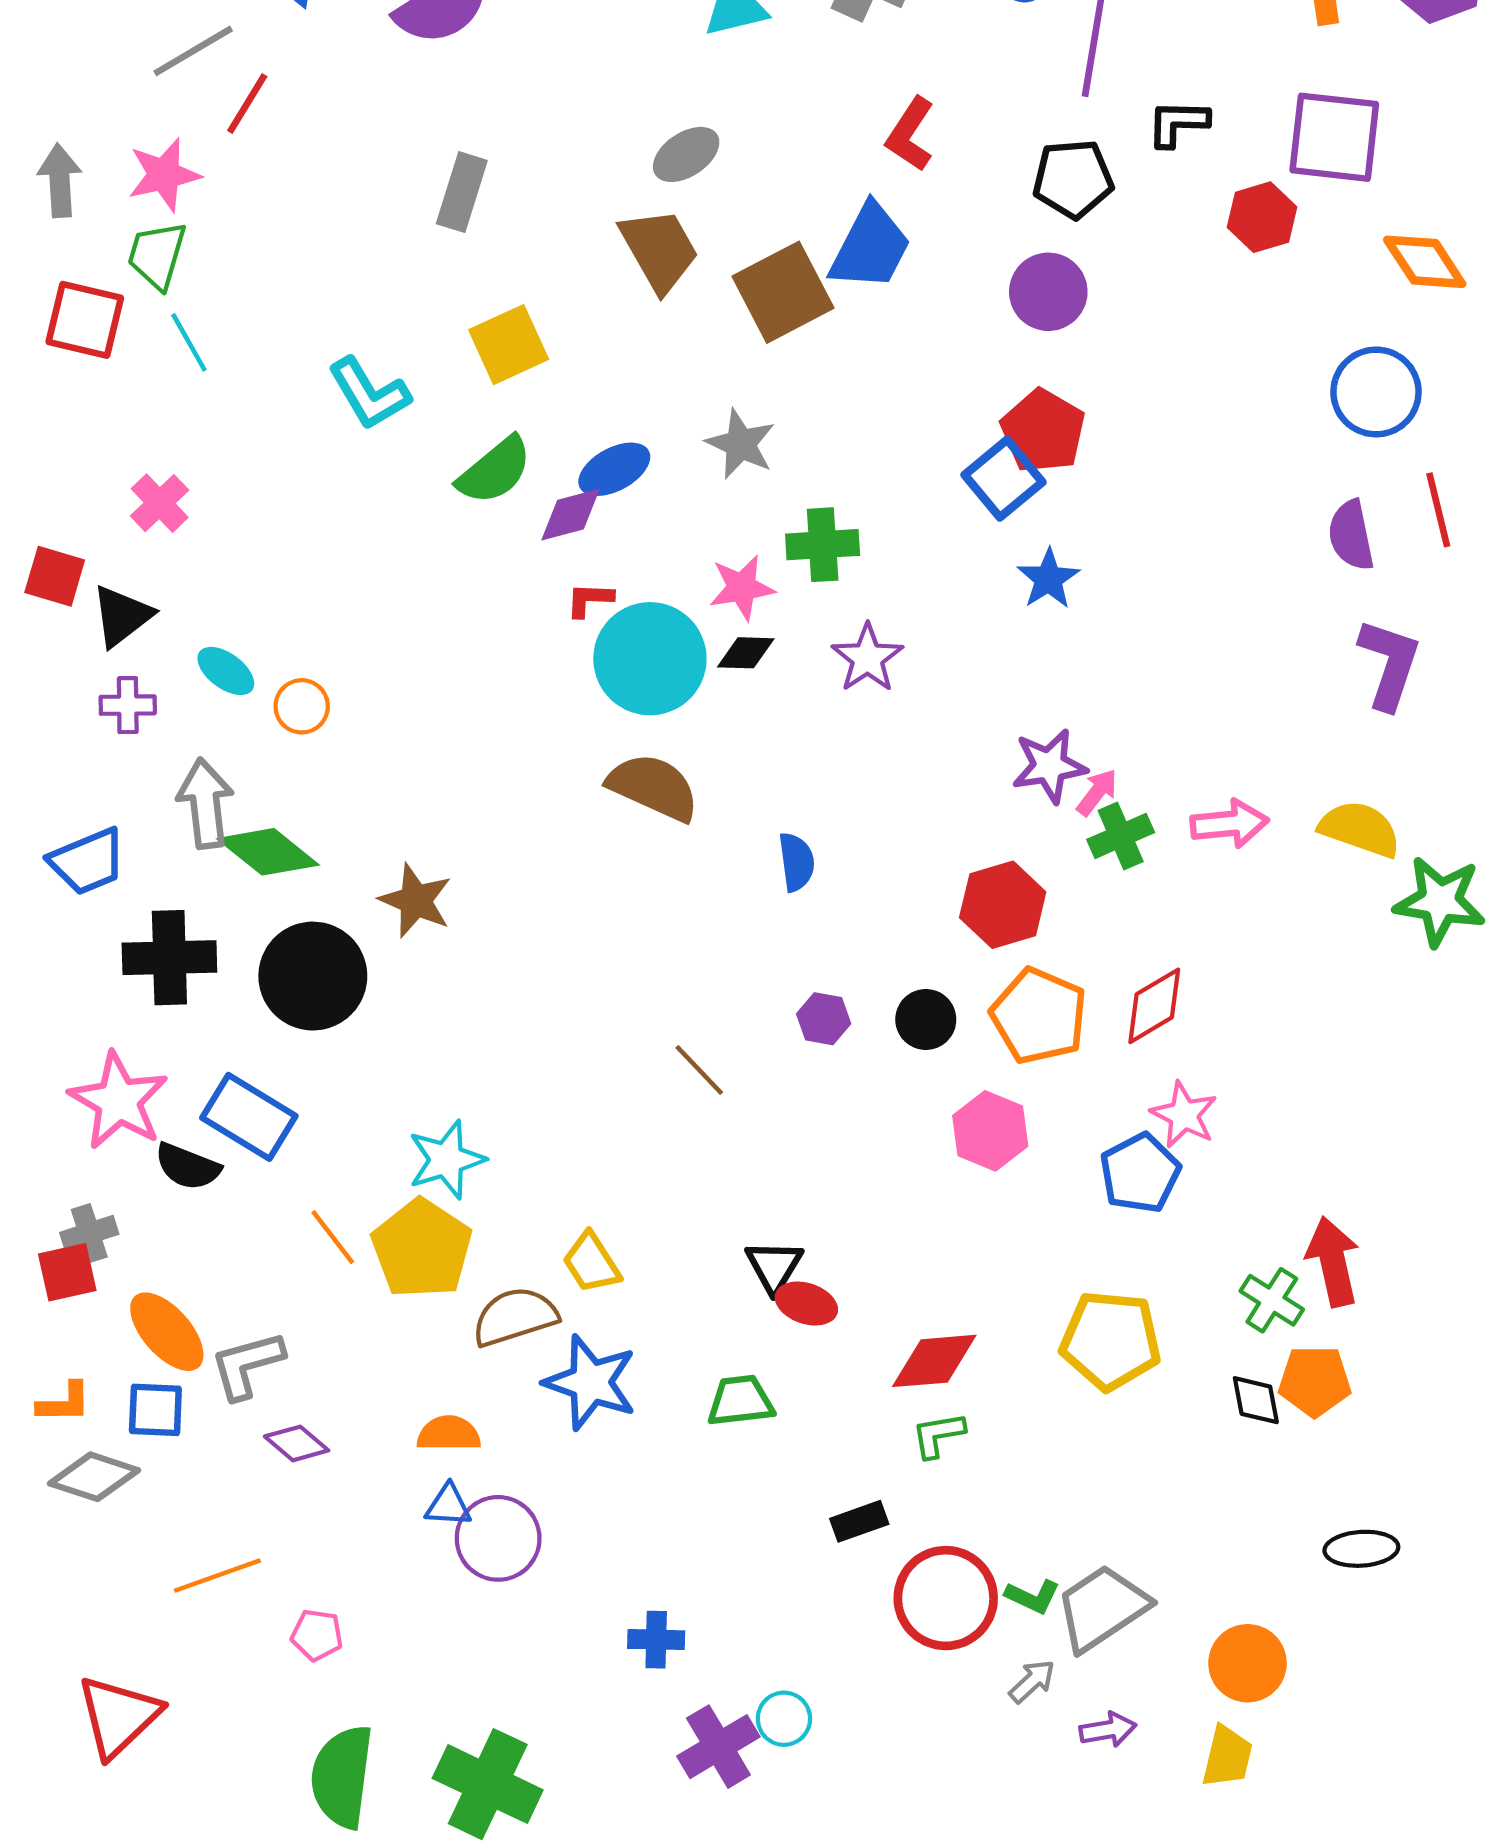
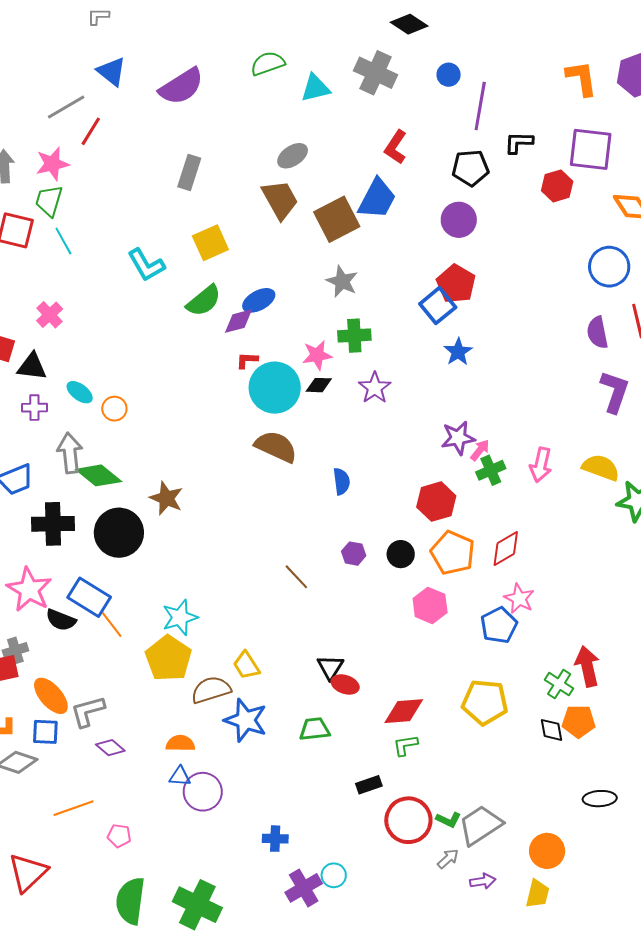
gray star: (741, 444) -> (342, 281), moved
black triangle: (122, 616) -> (32, 367), turned 44
pink arrow: (1229, 824) -> (541, 465), turned 108
orange line: (333, 1237) -> (112, 625), moved

